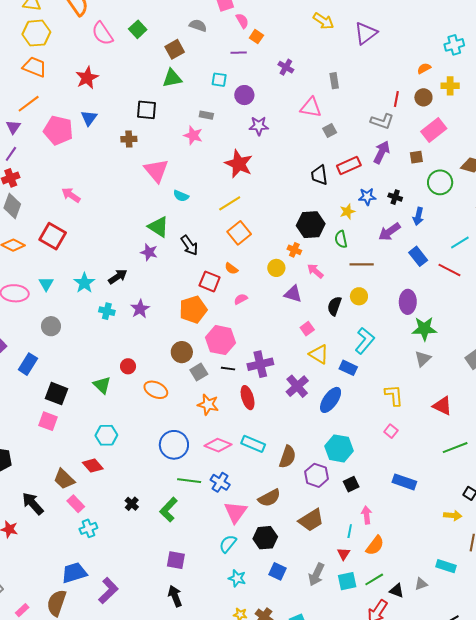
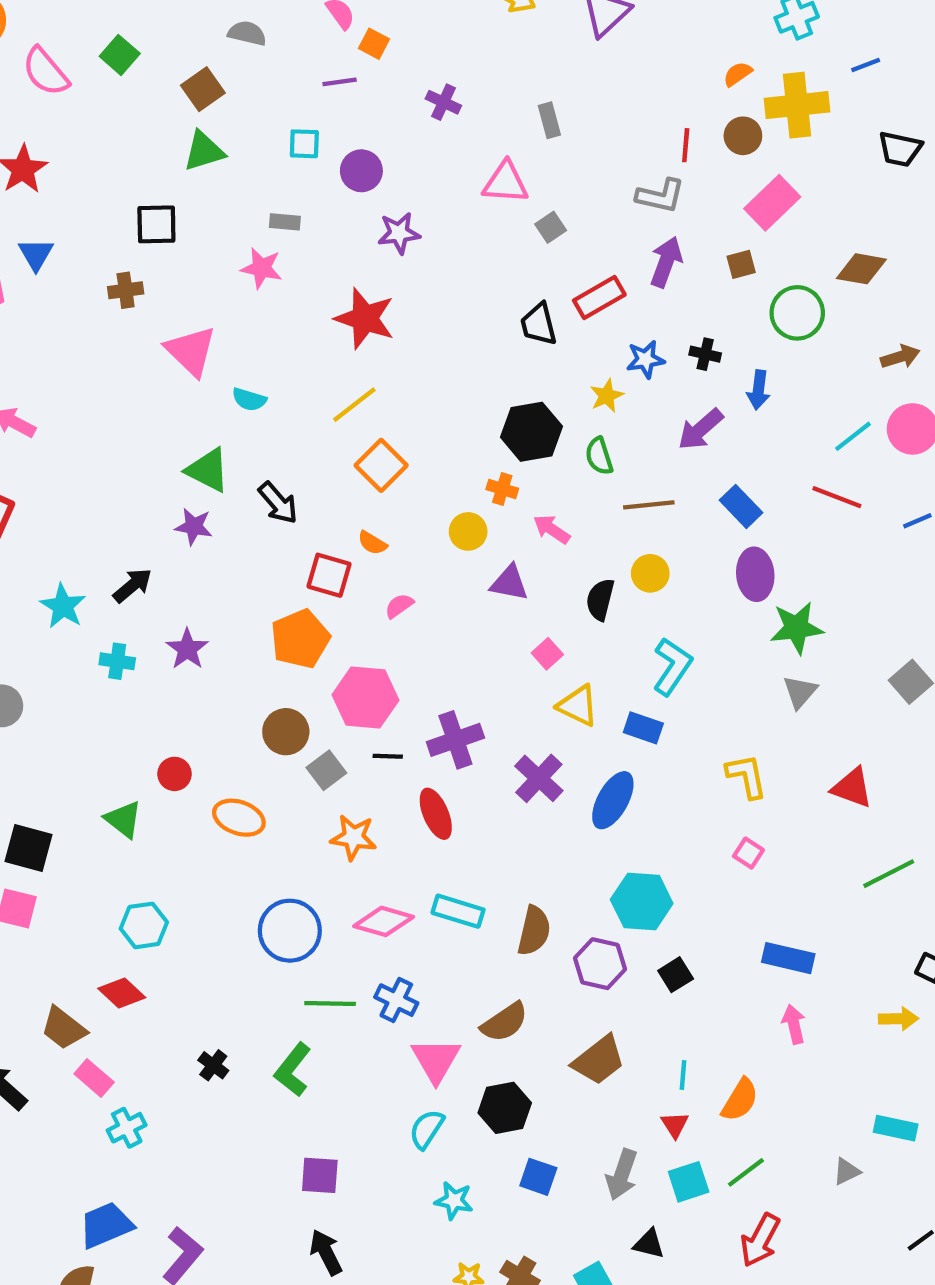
yellow cross: (450, 86) -> (797, 105), size x1.6
blue rectangle: (418, 256) -> (741, 506), moved
pink arrow: (367, 515) -> (794, 1024), moved
black triangle: (397, 591) -> (649, 1244), moved

